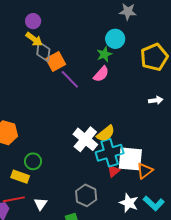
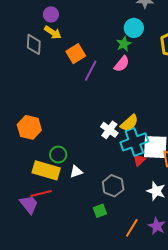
gray diamond: (43, 52) -> (34, 44), moved
purple line: (70, 79) -> (91, 71), turned 75
white cross: (85, 139) -> (109, 130), size x0.7
yellow rectangle: (20, 177) -> (46, 170), size x1.5
white triangle: (41, 204) -> (76, 172), moved, turned 40

